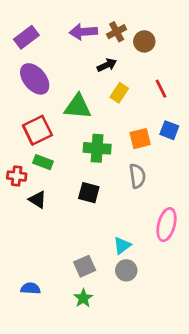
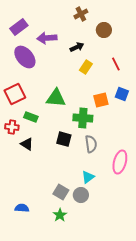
purple arrow: (83, 32) -> (47, 38), moved
brown cross: (117, 32) -> (81, 14), moved
green triangle: (78, 107) -> (56, 98), moved
red square: (37, 130) -> (15, 94), moved
green cross: (97, 148) -> (83, 118), moved
gray semicircle: (137, 176) -> (91, 144), moved
gray square: (85, 266) -> (61, 192), turned -35
gray circle: (126, 270) -> (81, 195), moved

